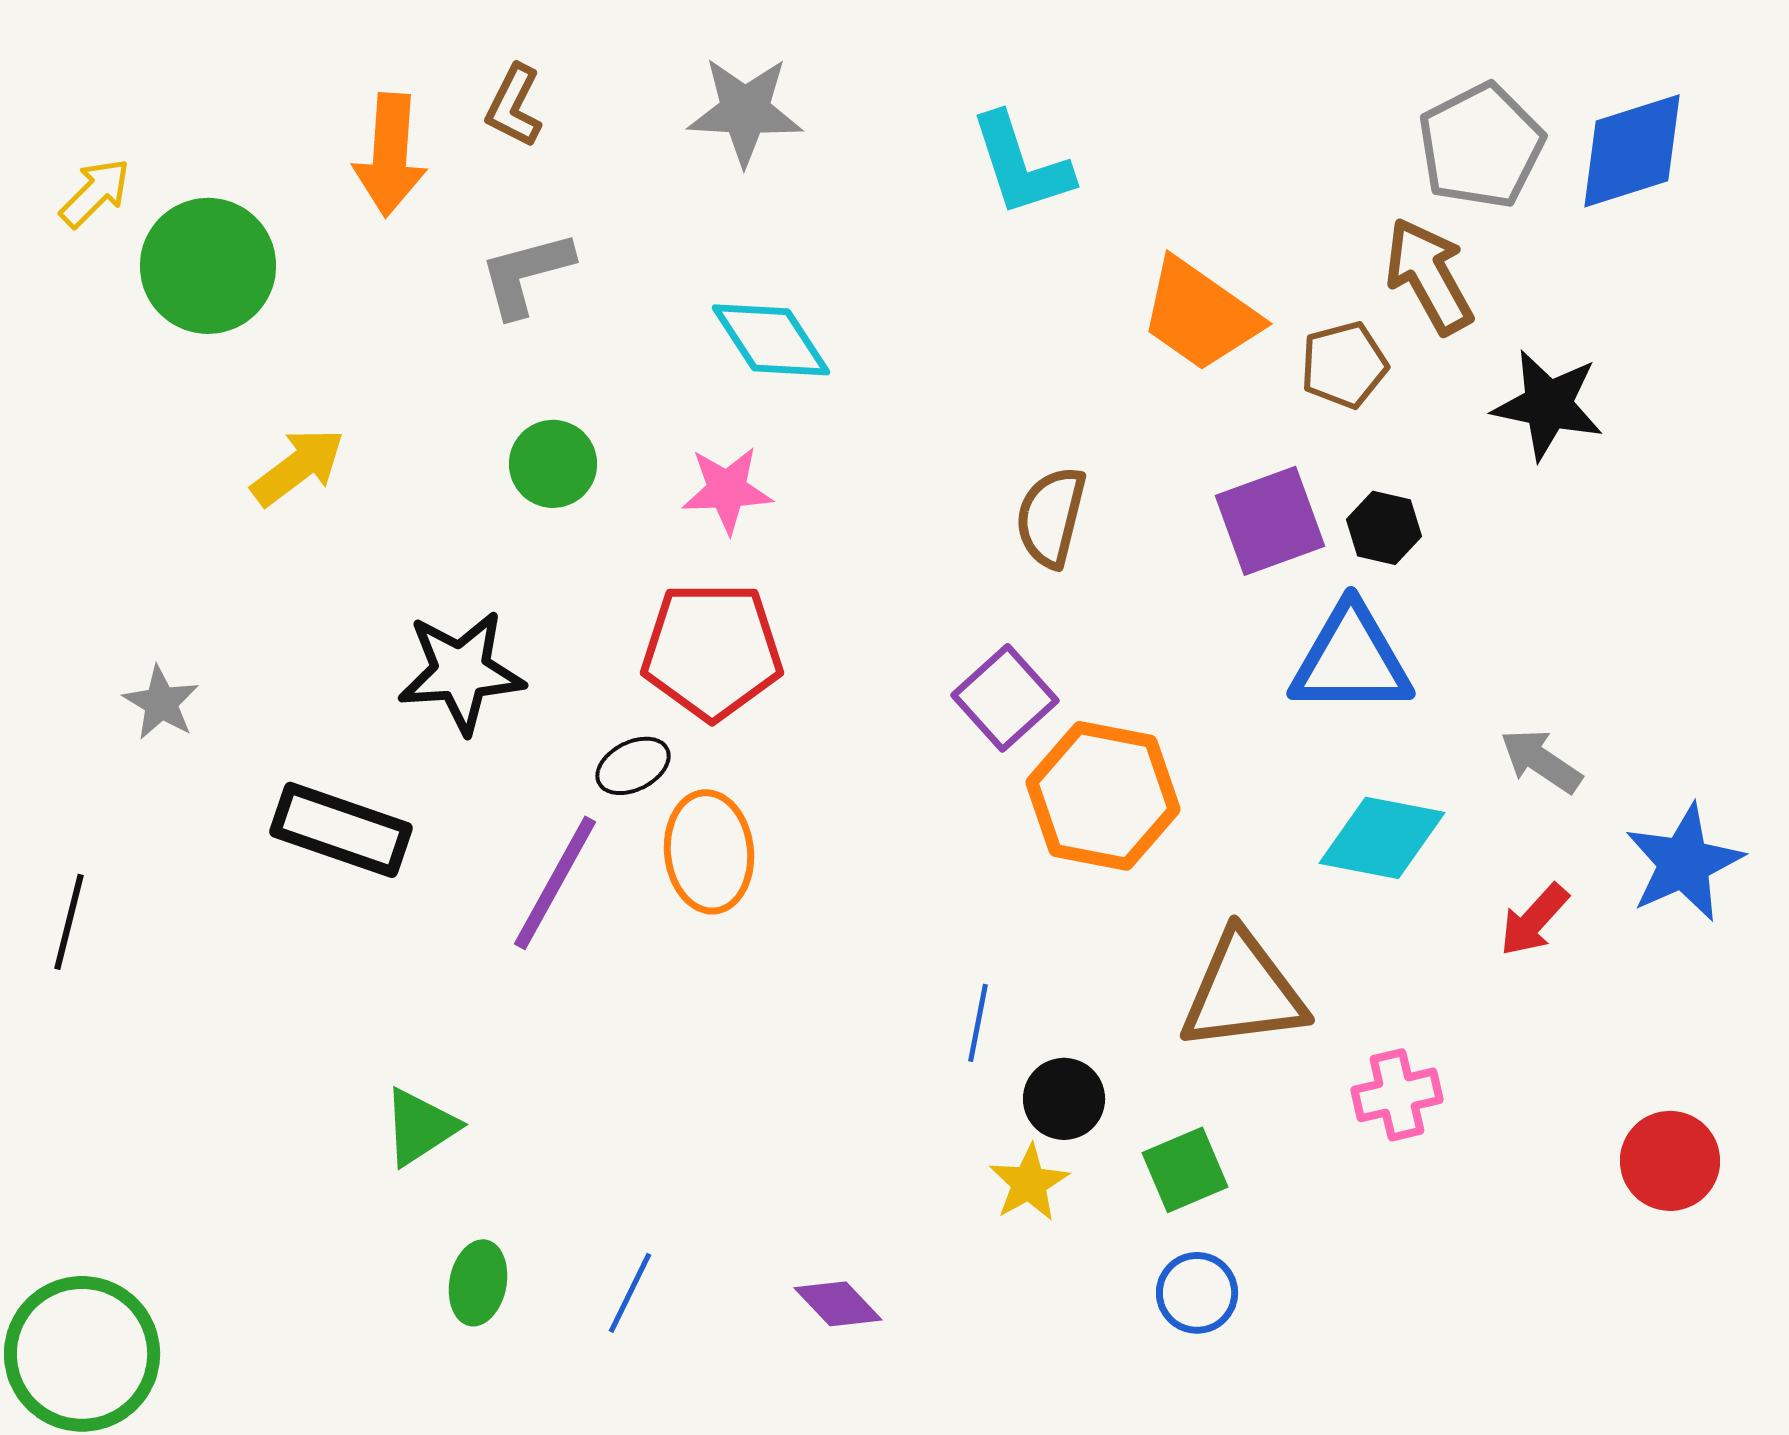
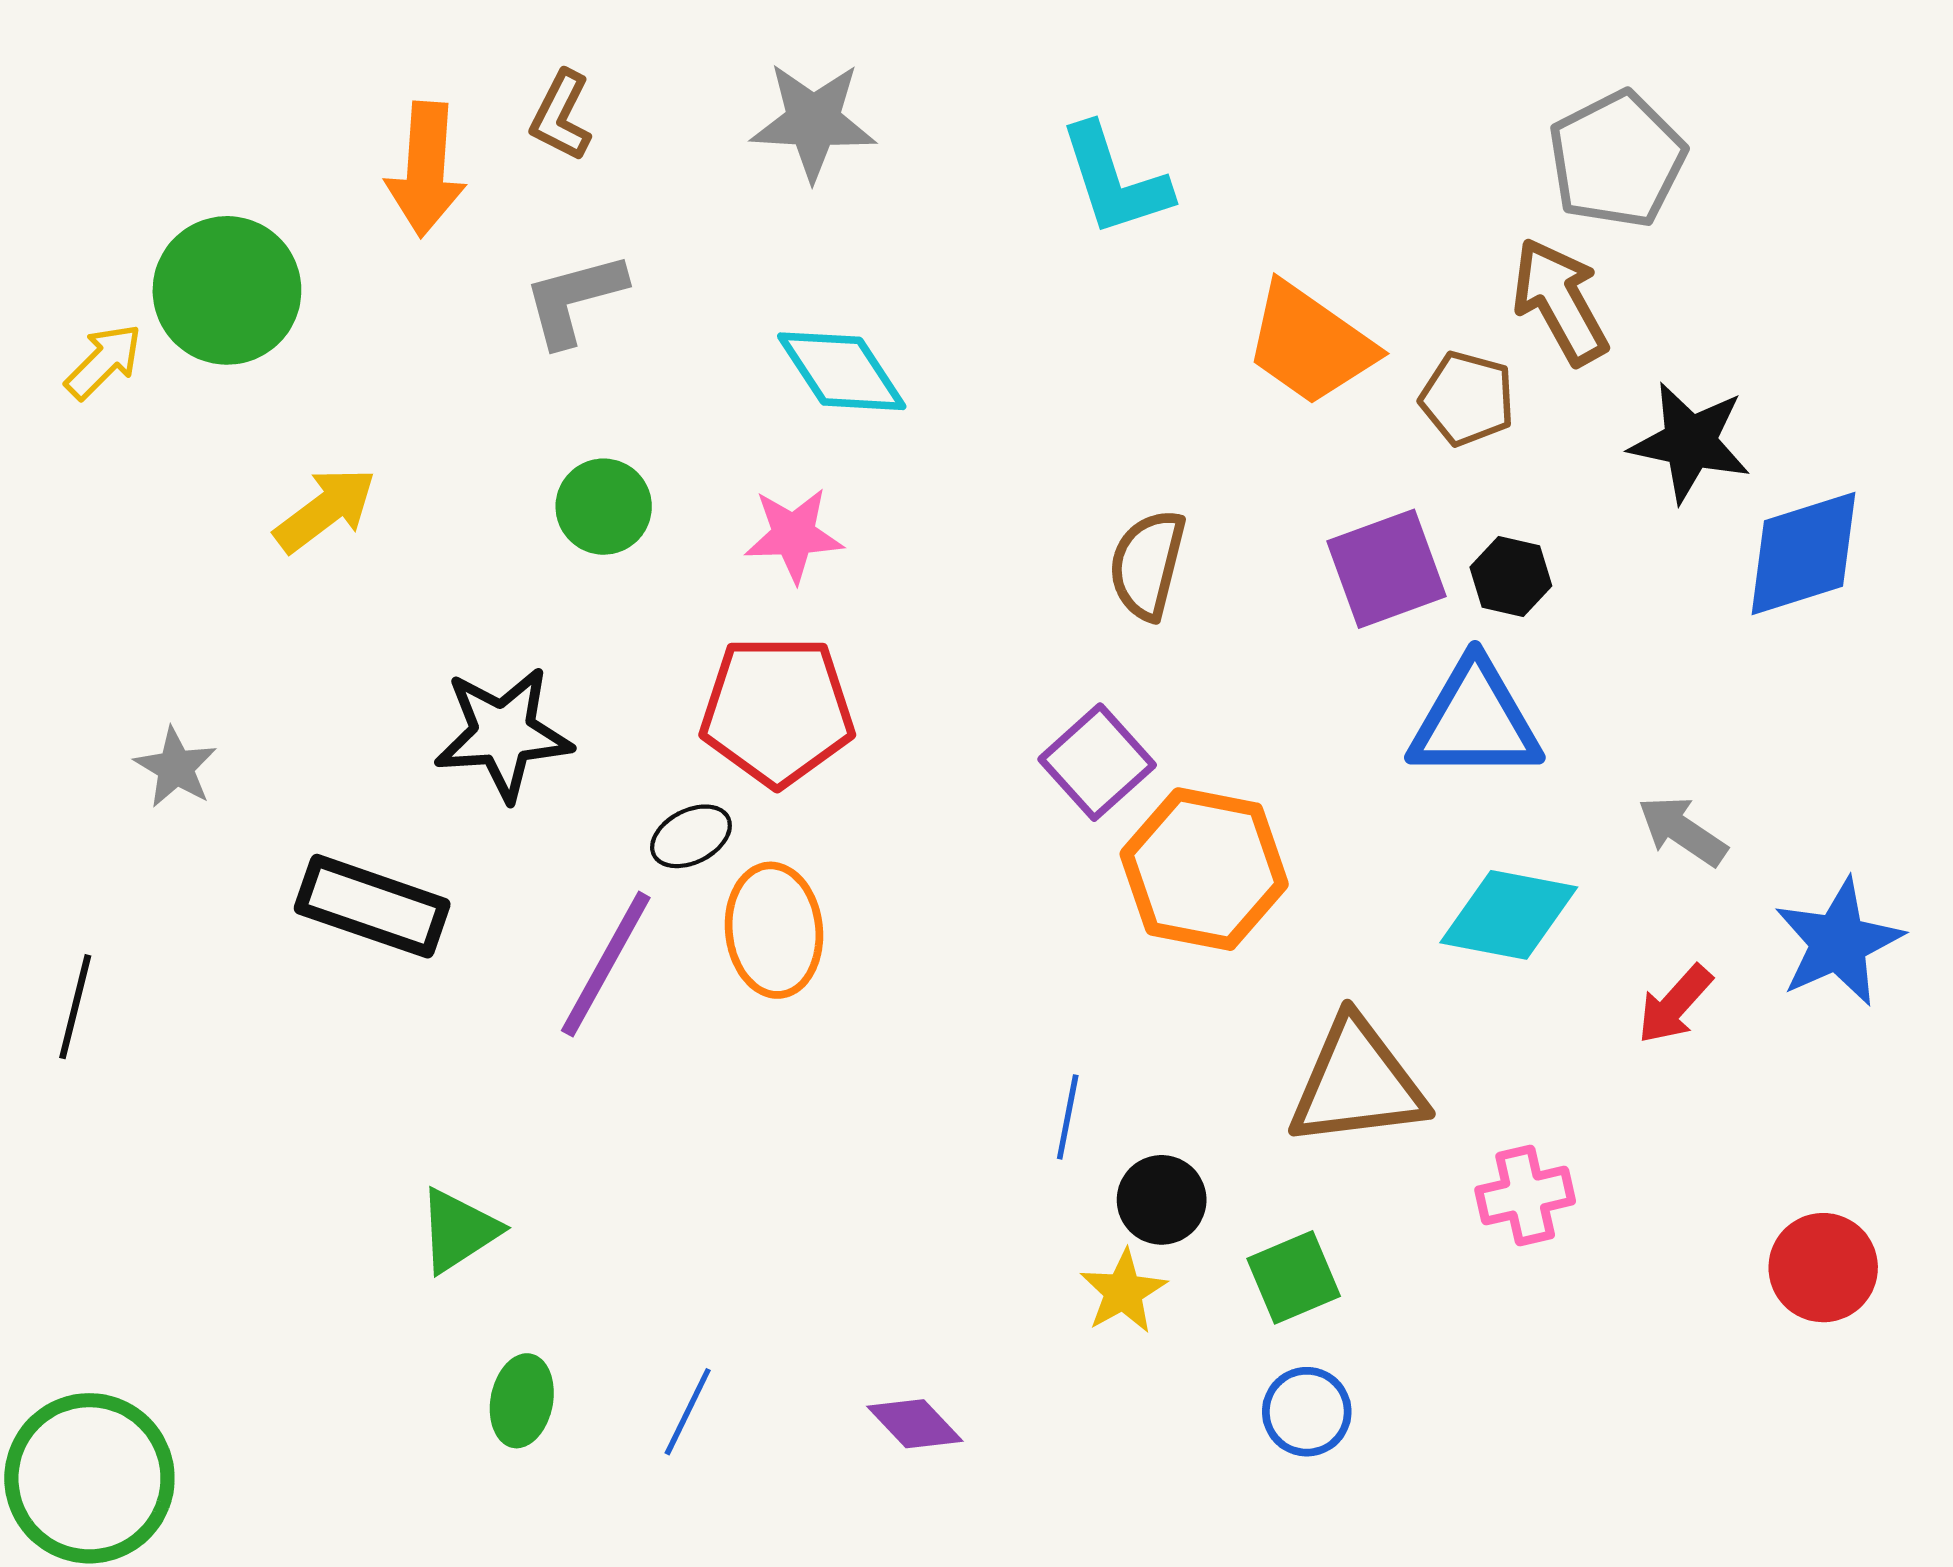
blue diamond: (1632, 151) -> (1804, 554), moved
yellow arrow: (95, 193) -> (104, 361), moved
brown pentagon: (1344, 365) -> (1467, 399), turned 30

